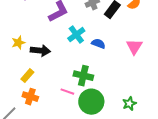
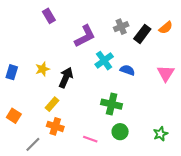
black arrow: (40, 51) -> (66, 78), turned -72
pink line: (67, 92) -> (90, 139), moved
green circle: (91, 102) -> (120, 132), size x0.6

